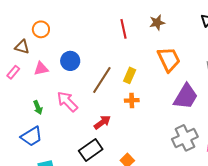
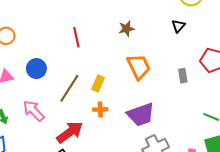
red line: (124, 29) -> (76, 37), moved
purple trapezoid: (186, 97) -> (141, 115), moved, turned 40
red arrow: (102, 122) -> (70, 132), size x1.5

